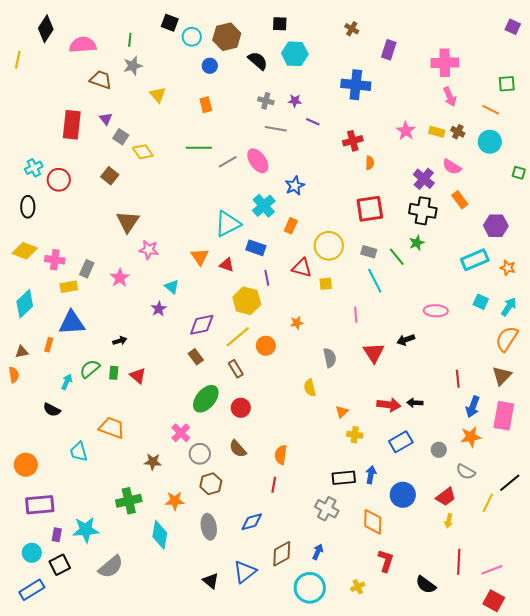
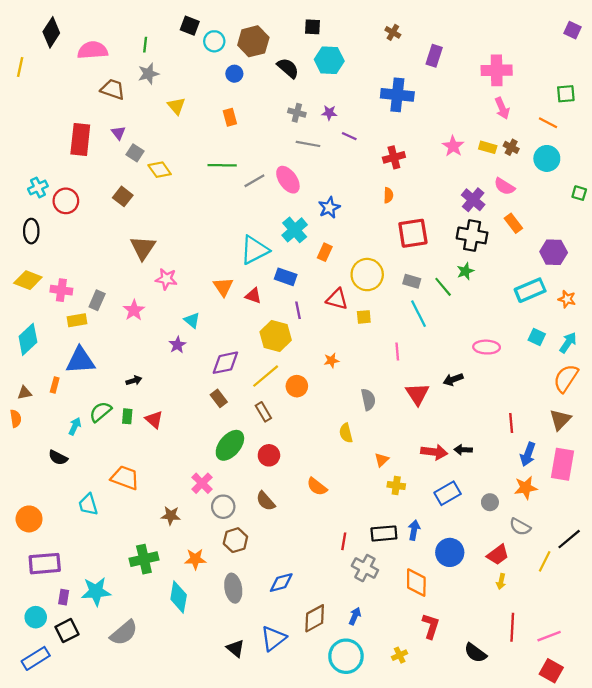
orange semicircle: (370, 163) -> (388, 195), moved
orange semicircle: (281, 455) -> (317, 487), moved, turned -60
red line: (274, 485) -> (344, 541), moved

